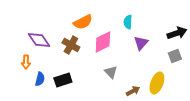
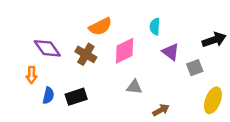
purple triangle: (141, 43) -> (171, 52), turned -35
gray square: (175, 56) -> (195, 68), moved
gray triangle: (111, 72) -> (134, 87), turned -40
yellow ellipse: (157, 83) -> (213, 100), moved

